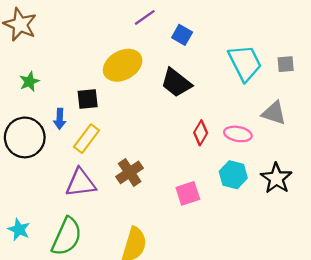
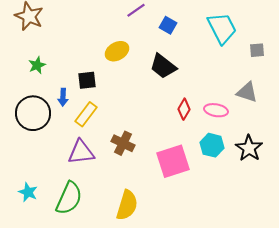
cyan trapezoid: (245, 63) -> (222, 28), moved
yellow ellipse: (123, 65) -> (117, 51), size x0.7
brown cross: (130, 172) -> (123, 143), turned -30
pink square: (188, 193) -> (173, 161), size x1.6

